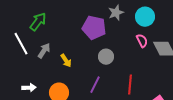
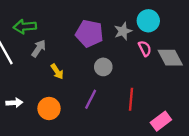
gray star: (116, 13) -> (123, 31), moved
green arrow: (38, 22) -> (25, 27), turned -132
gray arrow: (44, 51) -> (39, 48), moved

